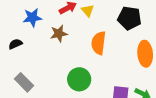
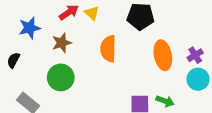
black semicircle: (15, 44) -> (13, 60), turned -32
green circle: (79, 79) -> (61, 77), moved

